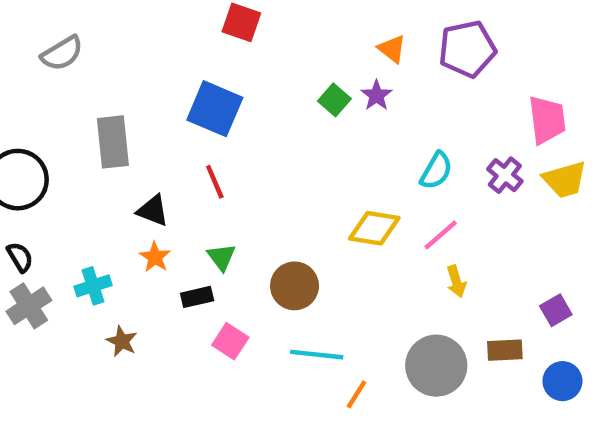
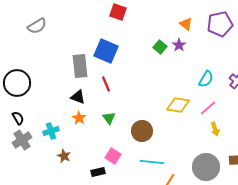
gray rectangle: (113, 142) -> (80, 66), moved
black rectangle: (197, 297) -> (98, 172), moved

